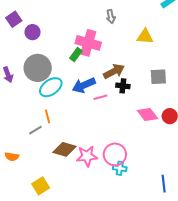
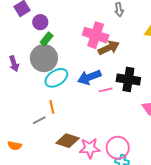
green rectangle: (76, 55) -> (47, 39), moved
brown arrow: (114, 71) -> (109, 48), moved
black cross: (123, 86) -> (128, 79), size x1.6

